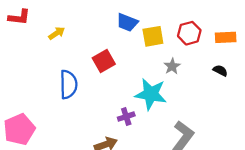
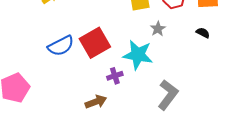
red square: (104, 61) -> (95, 43), moved, size x1.4
blue semicircle: (68, 84) -> (61, 46), turned 64

